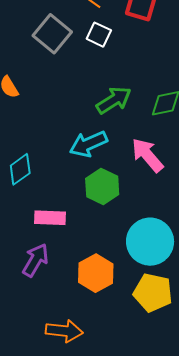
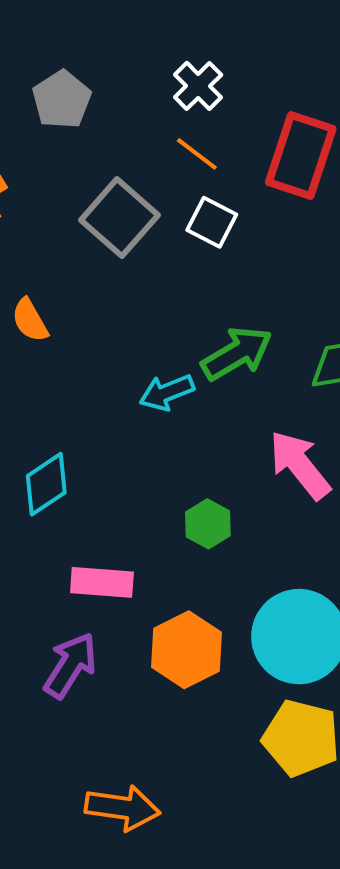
cyan arrow: (88, 144) -> (167, 392), moved, size x0.7
green hexagon: (102, 186) -> (208, 524), size x0.7
orange hexagon: (96, 273) -> (187, 650), moved

